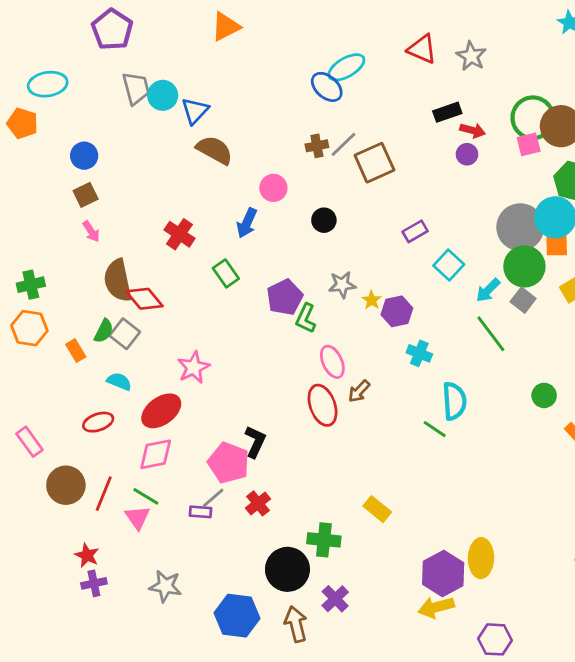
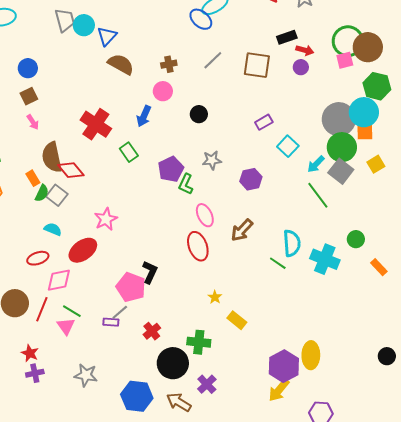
brown cross: (317, 146) -> (169, 64), moved
brown square: (374, 163) -> (257, 65), moved, turned 32
red cross: (179, 234) -> (96, 124), size x1.4
yellow star: (372, 300) -> (215, 297), moved
gray square: (523, 300) -> (341, 171), size x1.4
orange rectangle: (76, 351) -> (33, 178), moved
cyan cross: (419, 353) -> (325, 259), moved, size x1.6
brown arrow: (359, 391) -> (242, 230), moved, size x1.4
pink diamond: (156, 454) -> (59, 280), moved
red cross: (258, 503) -> (152, 331), moved
yellow arrow: (436, 607) -> (279, 390), turned -35
brown arrow: (296, 624) -> (179, 402), turned -45

